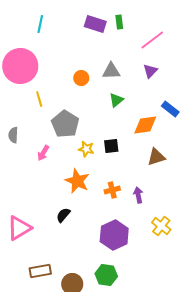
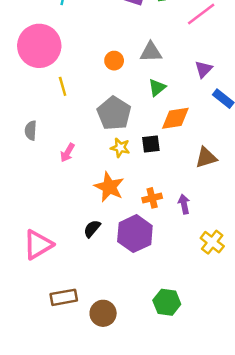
purple triangle: (150, 71) -> (204, 69), moved
gray pentagon: (65, 124) -> (114, 113), moved
orange diamond: (145, 125) -> (175, 118), moved
purple hexagon: (114, 235) -> (135, 234), moved
green hexagon: (106, 275) -> (167, 302), moved

